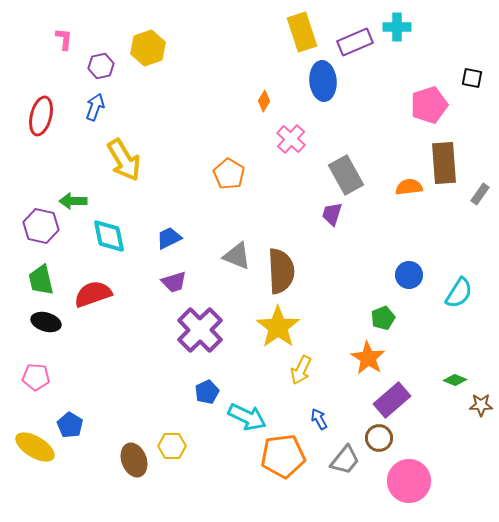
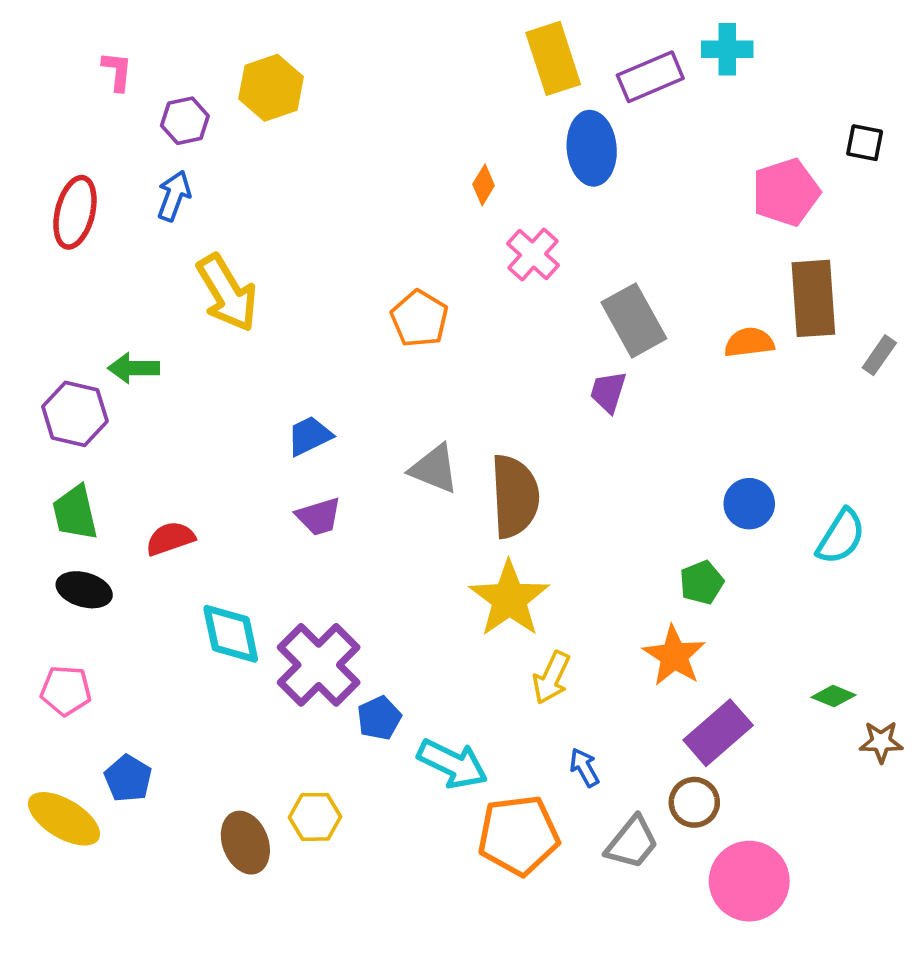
cyan diamond: (109, 236) -> (231, 634), moved
red semicircle: (93, 294) -> (170, 538), size x0.7
purple cross: (200, 330) -> (319, 665), moved

